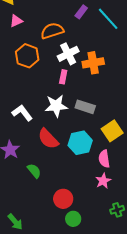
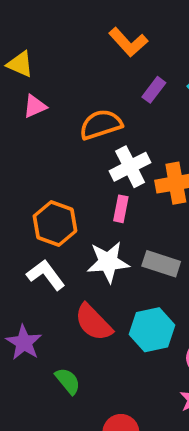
orange hexagon: (27, 56) -> (55, 223), moved

